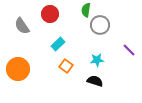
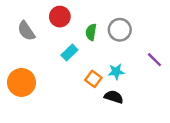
green semicircle: (86, 10) -> (91, 32), moved
orange square: (66, 66) -> (93, 79), moved

